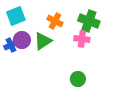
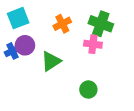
orange cross: (55, 21) -> (62, 24), turned 35
green triangle: (43, 41) -> (51, 61), moved

